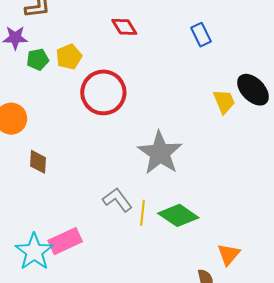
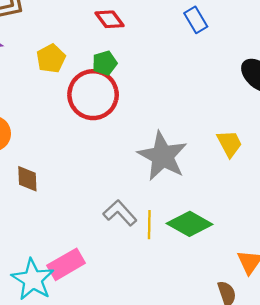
green pentagon: (38, 59) -> (105, 63), moved
yellow trapezoid: (224, 102) -> (230, 144), moved

